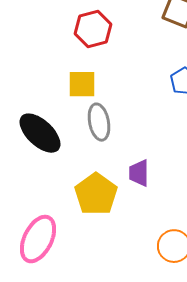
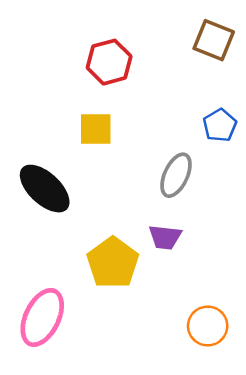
gray ellipse: (99, 122) -> (176, 175), moved, turned 36
purple trapezoid: (139, 173) -> (165, 237), turned -84

